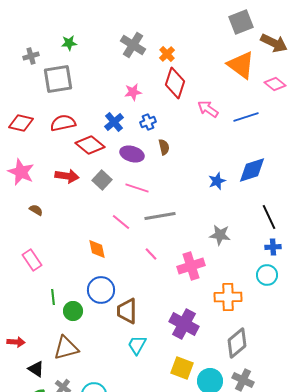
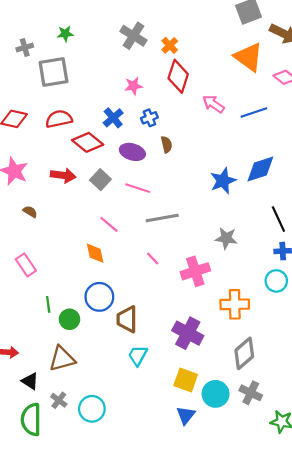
blue star: (217, 181) -> (223, 181), size x1.4
pink line: (121, 222) -> (109, 224), moved

